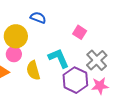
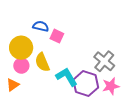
pink square: (80, 32) -> (57, 36), moved
cyan L-shape: (59, 58) -> (67, 77), moved
yellow semicircle: (33, 70) -> (42, 62), moved

